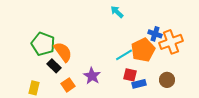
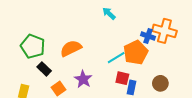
orange cross: (171, 42) -> (164, 31), moved, turned 35
orange semicircle: (63, 52) -> (71, 48), moved, turned -80
blue rectangle: (139, 84) -> (132, 87), turned -64

